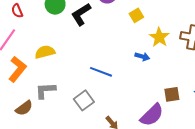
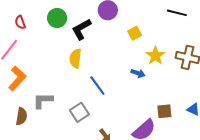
yellow semicircle: (45, 52) -> (75, 58), moved, turned -72
blue line: (101, 72) -> (97, 86), turned 30
brown semicircle: (24, 108) -> (21, 116), turned -48

